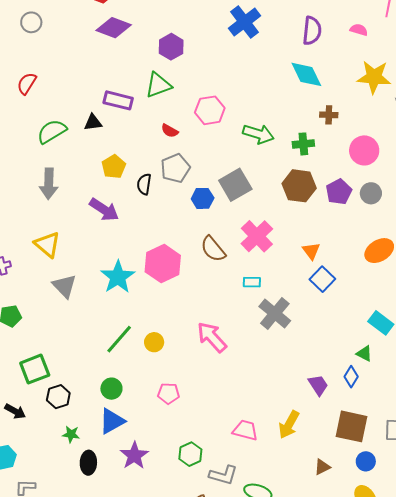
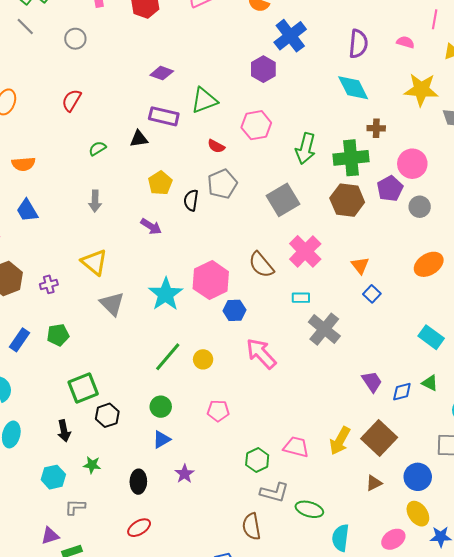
purple diamond: (114, 28) -> (162, 73), moved, size x0.7
purple hexagon: (171, 47) -> (263, 69), moved
green semicircle: (52, 131) -> (97, 148), size x0.6
green arrow: (258, 134) -> (306, 148), turned 88
green cross: (303, 144) -> (351, 158), size x1.6
gray arrow: (49, 184) -> (95, 201), size x0.7
purple pentagon: (339, 192) -> (390, 189), moved
blue hexagon: (203, 198) -> (234, 310), moved
purple arrow: (104, 210) -> (151, 226), size x0.7
blue square: (322, 279) -> (372, 294), size x0.7
green triangle: (364, 354) -> (430, 383), moved
blue diamond: (351, 377) -> (402, 392), turned 45
purple trapezoid: (318, 385) -> (372, 382), moved
black arrow: (15, 411) -> (64, 431), turned 50
blue triangle: (112, 421) -> (162, 439), size x0.7
brown square: (352, 426) -> (379, 438), moved, turned 32
green star: (71, 434) -> (92, 465), moved
green hexagon: (190, 454) -> (257, 460), moved
purple star: (134, 455) -> (185, 474), size x0.7
blue circle: (366, 461) -> (418, 477), size x1.4

